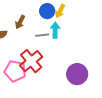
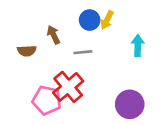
brown arrow: (20, 22) -> (53, 35), turned 128
cyan arrow: (55, 30) -> (138, 45), moved

